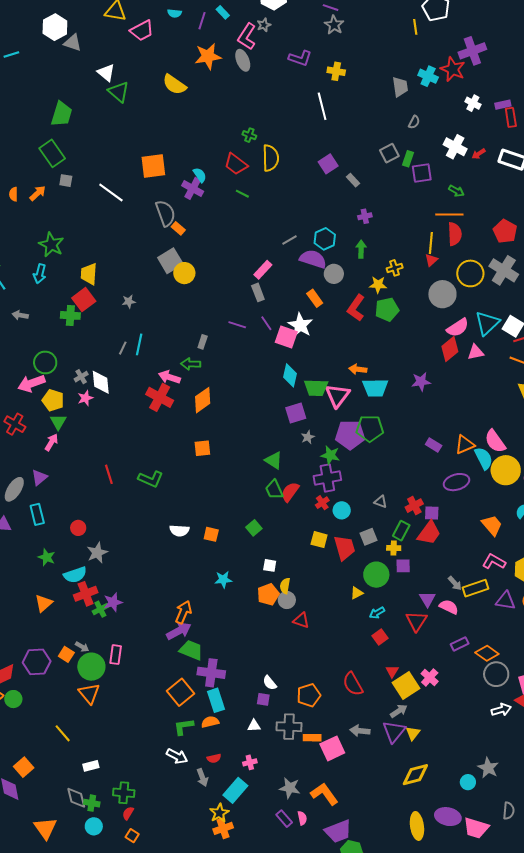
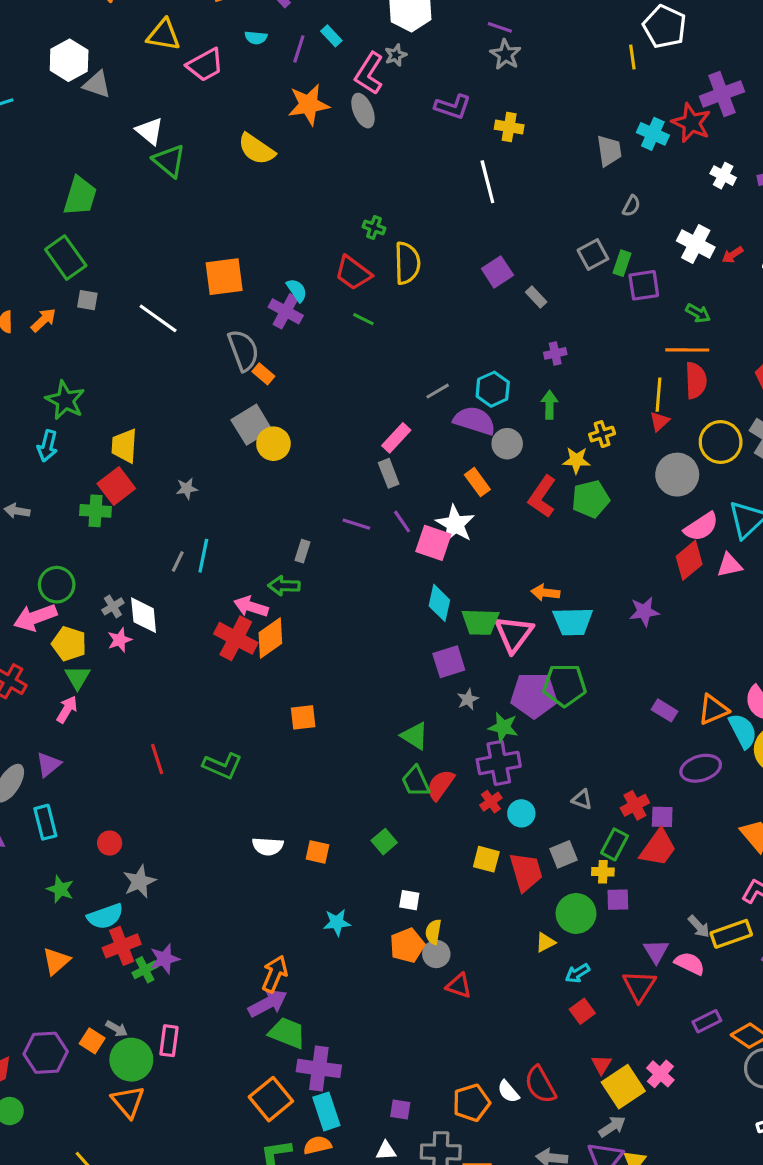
orange diamond: (203, 400) -> (270, 638), moved
white semicircle: (270, 683) -> (508, 1092), moved

